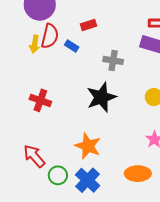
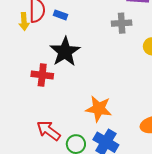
gray cross: (113, 60) -> (122, 23), moved
black star: (101, 97) -> (65, 52), moved

